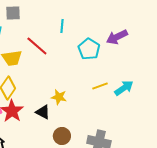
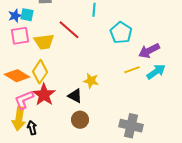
purple arrow: (117, 37) -> (149, 51), moved
brown circle: (62, 136) -> (80, 120), moved

